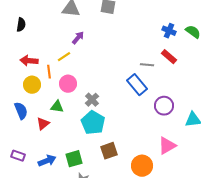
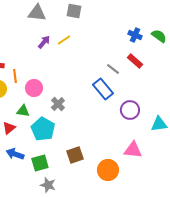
yellow line: (64, 57) -> (64, 40), moved
gray line: (147, 65) -> (113, 69), turned 32
cyan pentagon: (93, 123) -> (43, 129), moved
pink triangle: (167, 146) -> (133, 150), turned 36
blue arrow: (47, 161) -> (15, 154), moved, turned -138

